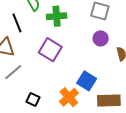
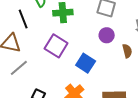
blue square: (87, 81) -> (86, 63), moved

